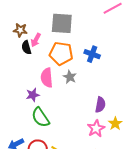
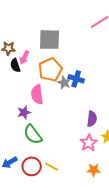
orange pentagon: (61, 53) -> (50, 70), turned -30
blue cross: (92, 54) -> (76, 79), moved
gray star: (70, 77) -> (64, 83), moved

